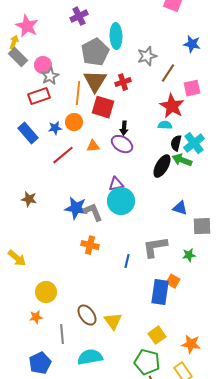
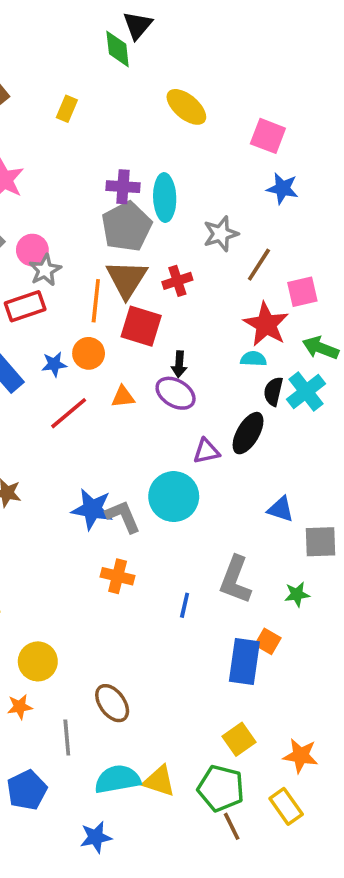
purple cross: (79, 16) -> (123, 187), moved, turned 30
blue star: (192, 44) -> (282, 188), moved
green arrow: (182, 160) -> (321, 348), moved
purple triangle: (116, 184) -> (206, 451), moved
gray L-shape: (155, 247) -> (235, 580), turned -60
yellow triangle: (113, 321) -> (159, 781), moved, turned -36

